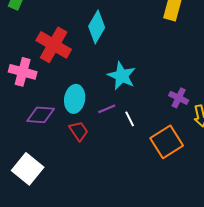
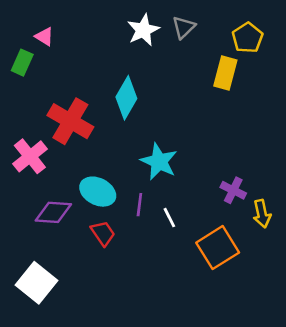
pink cross: (23, 72) -> (30, 156), turned 36
cyan ellipse: (75, 99) -> (98, 192), turned -72
purple line: (107, 109) -> (139, 205), turned -60

